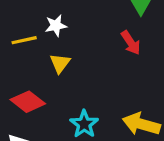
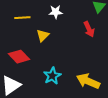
white star: (56, 26) -> (56, 12), moved

